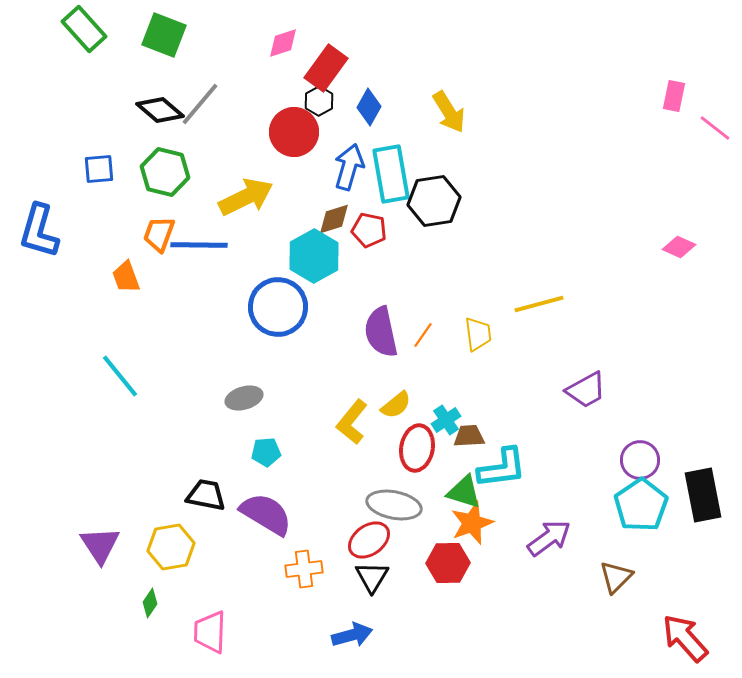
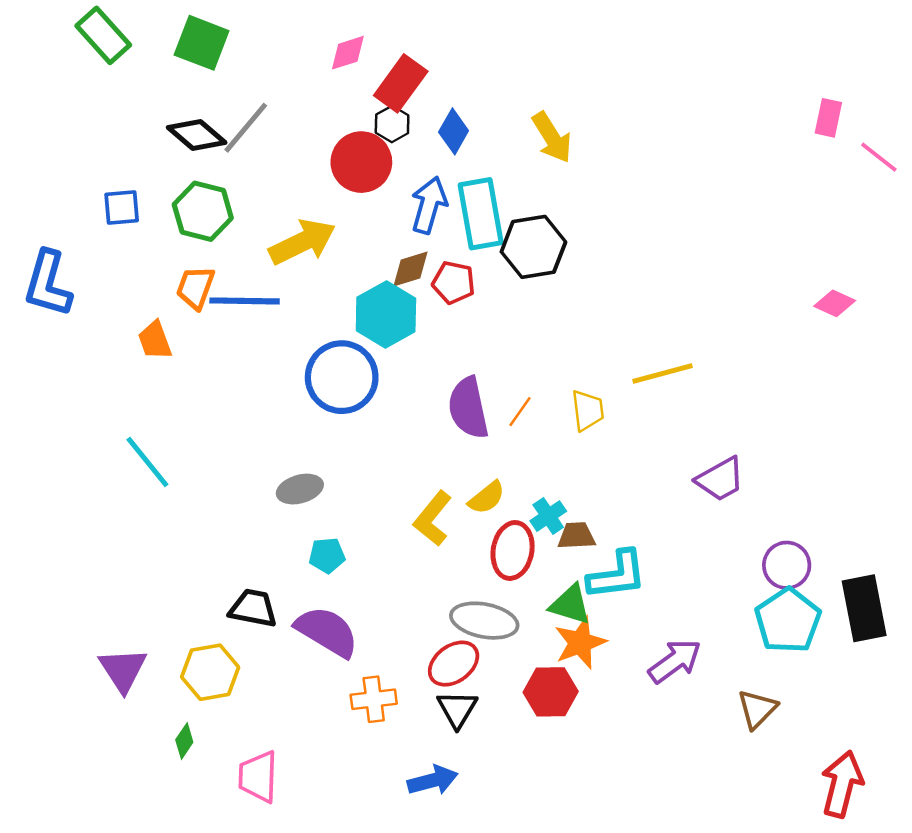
red arrow: (685, 638) -> (842, 784), turned 56

